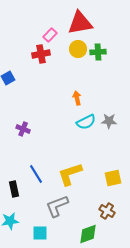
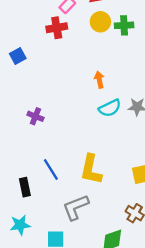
yellow L-shape: (70, 174) -> (91, 169), turned -60

